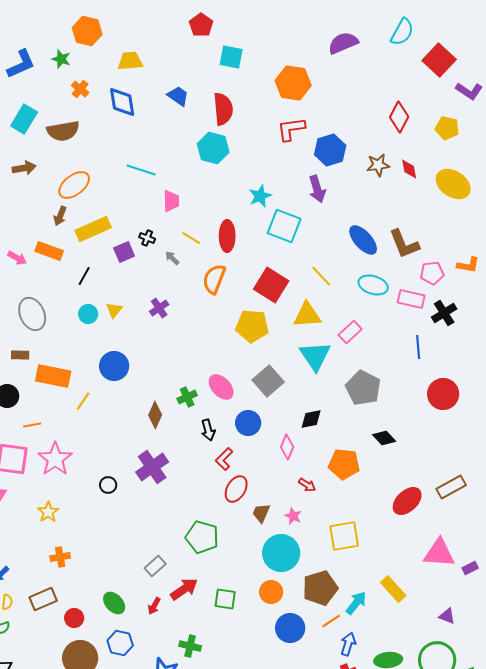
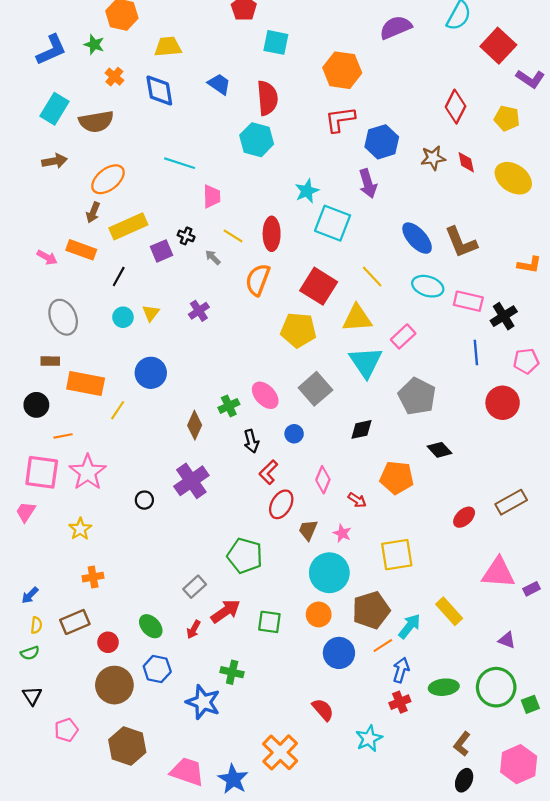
pink pentagon: (432, 273) -> (526, 361), moved
blue circle: (248, 423) -> (294, 434), size x0.7
pink diamond: (287, 447) -> (323, 480), moved
red ellipse: (407, 501) -> (464, 517), size x0.7

